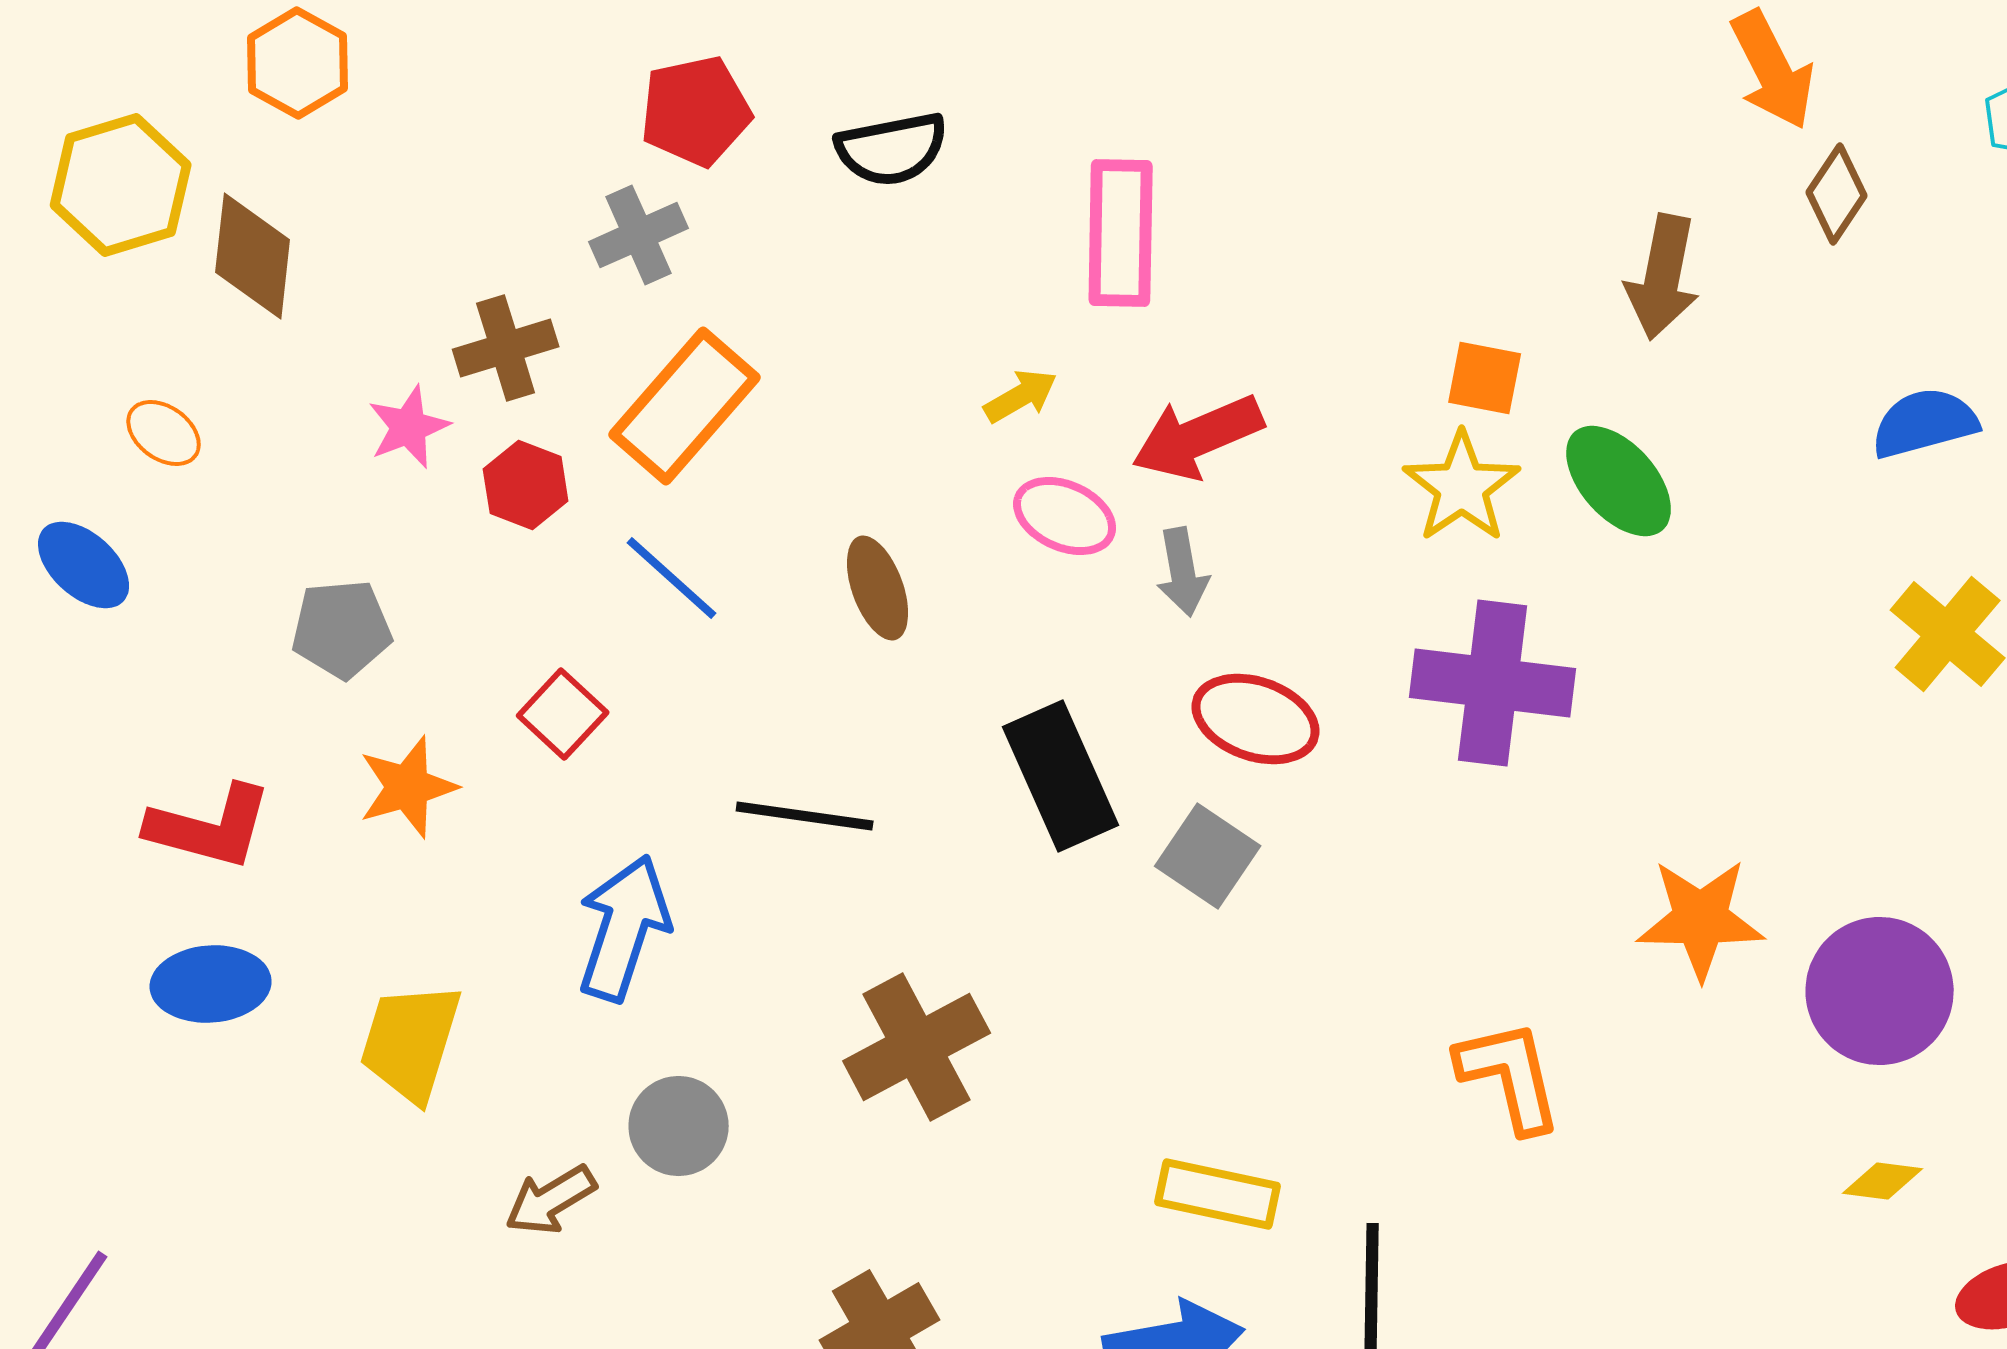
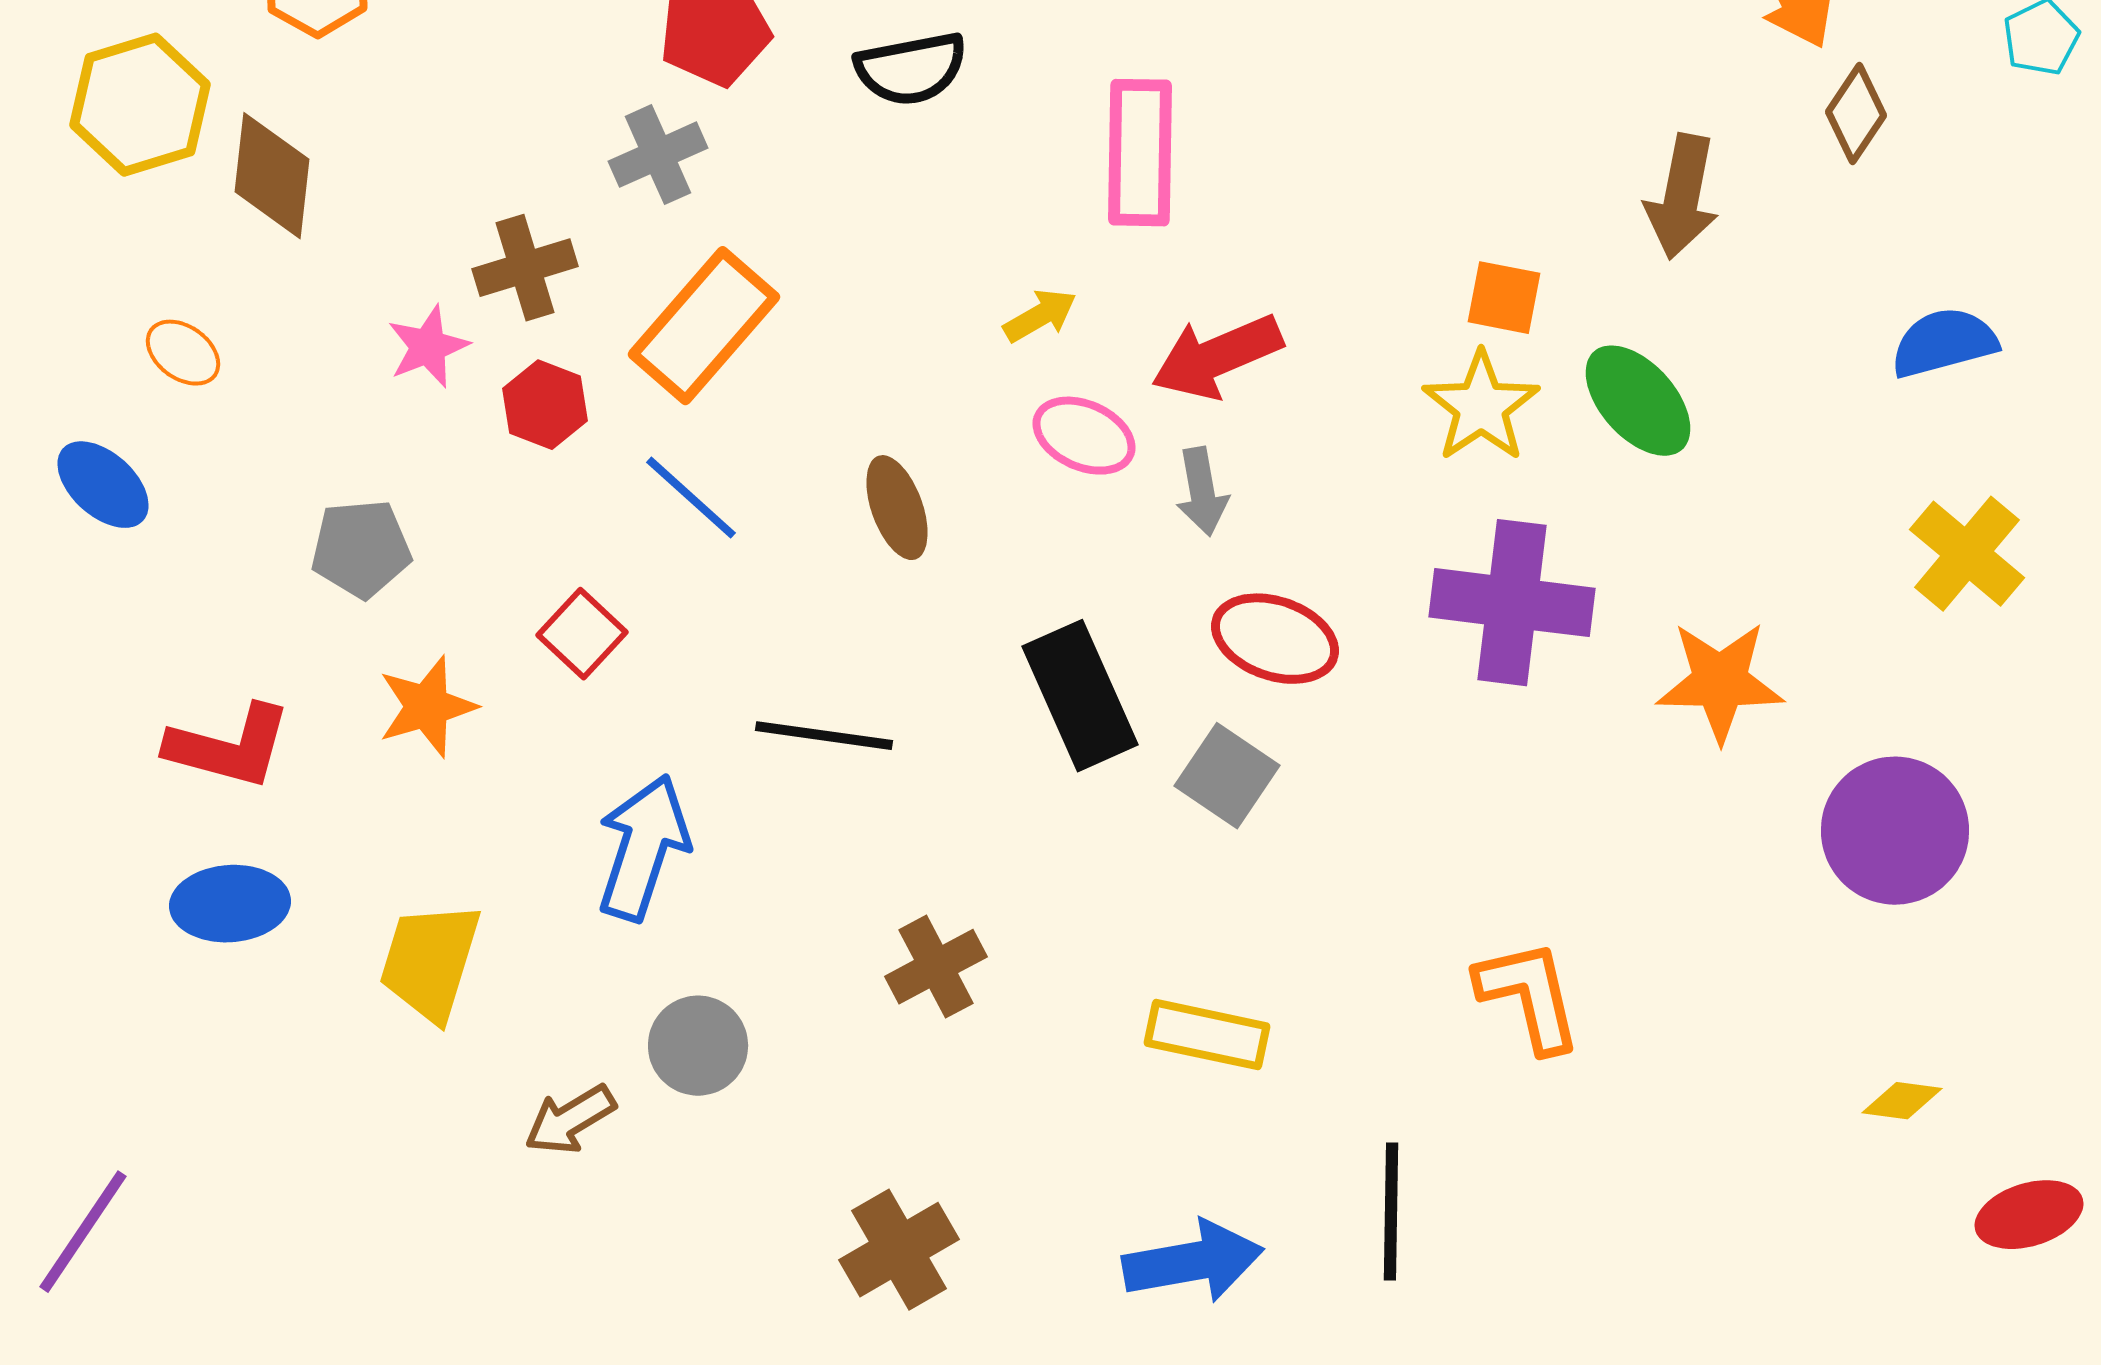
orange star: (1701, 919) -> (1720, 682), moved
purple circle: (1880, 991) -> (1895, 831), moved
brown cross: (917, 1047) -> (936, 967), size x0.7
yellow rectangle: (1218, 1194) -> (1207, 1035), moved

